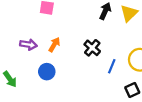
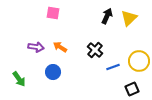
orange arrow: (54, 45) -> (60, 47), turned -88
blue line: (112, 66) -> (113, 67), turned 48

